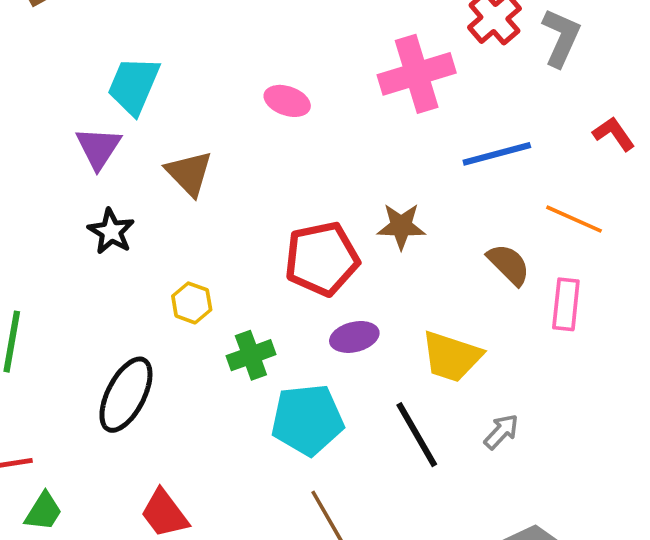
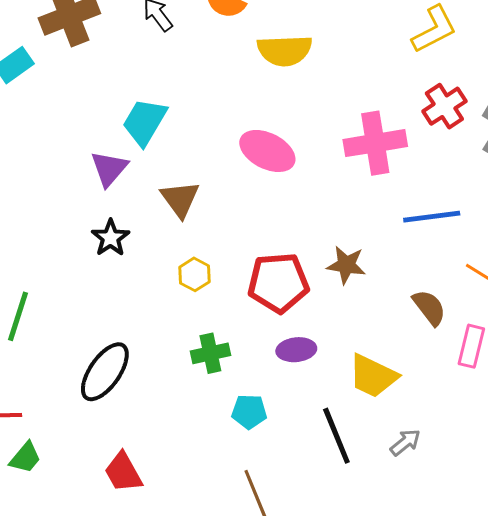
pink ellipse: (287, 101) -> (267, 151), size x1.5
yellow hexagon: (192, 303) -> (195, 274), moved
cyan pentagon: (307, 420) -> (249, 412), size x0.6

